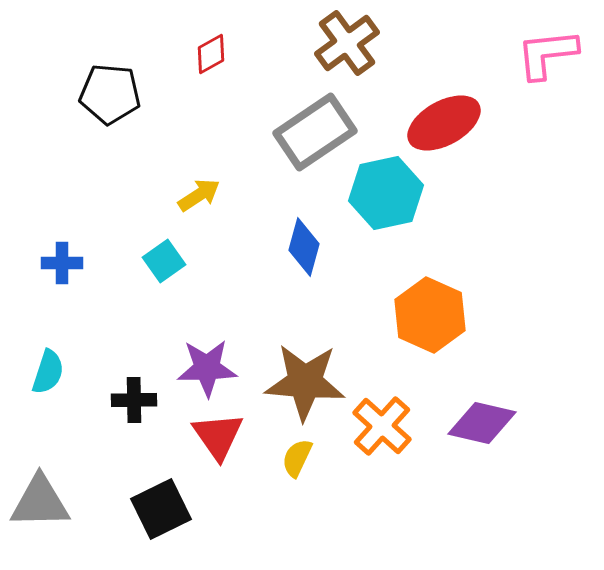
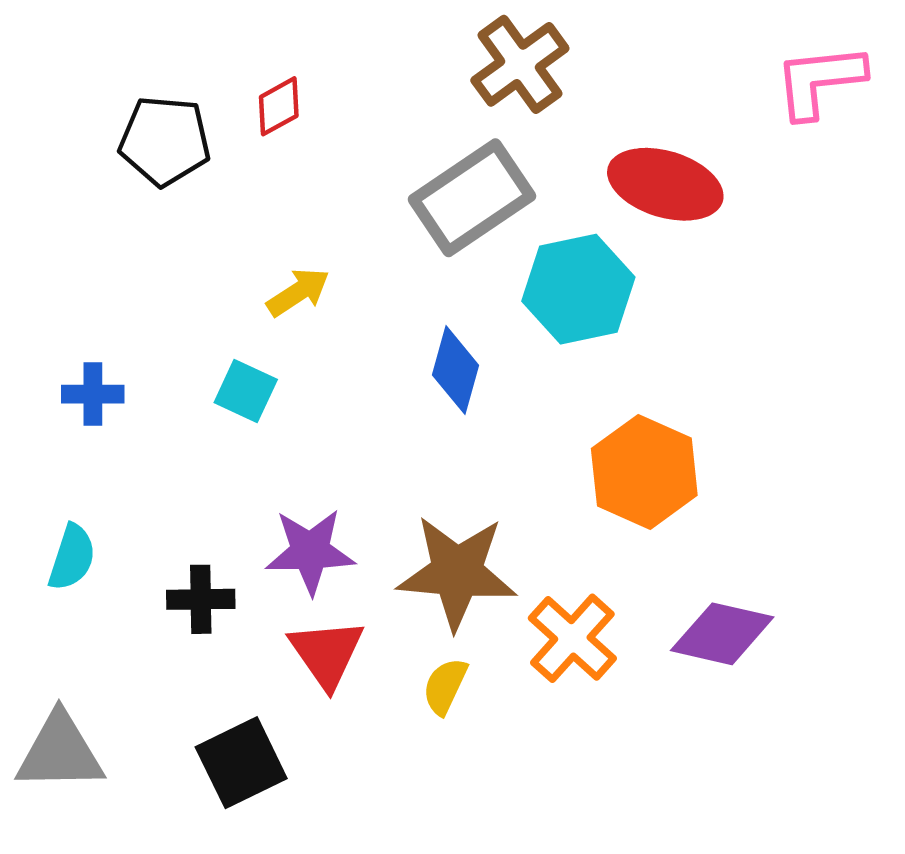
red diamond: (211, 54) -> (279, 106), moved
red ellipse: (444, 123) -> (665, 184), turned 46
cyan square: (164, 261) -> (246, 391), turned -30

